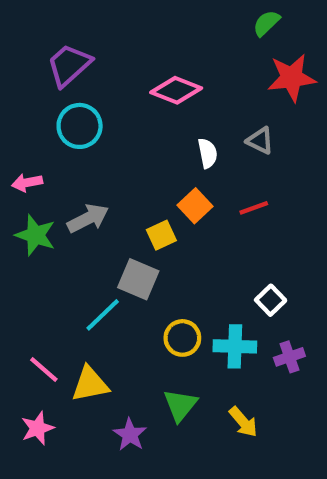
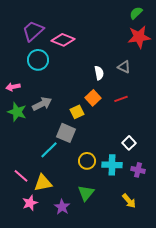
green semicircle: (266, 23) -> (136, 13), moved
pink diamond: (176, 90) -> (63, 40), moved
purple cross: (289, 357) -> (138, 170), turned 32
yellow arrow: (243, 422) -> (129, 201), moved
pink star: (38, 428) -> (30, 203), moved

